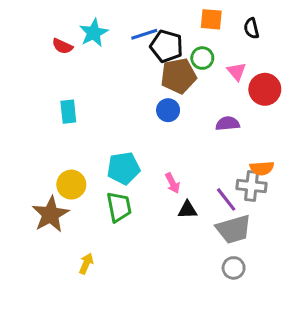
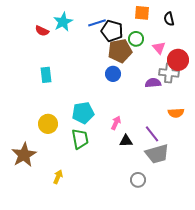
pink arrow: (173, 183) -> (116, 123), turned -128
gray cross: (251, 186) -> (169, 73), moved
brown star: (50, 214) -> (24, 155), moved
gray circle: (234, 268) -> (138, 180), moved

